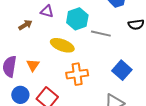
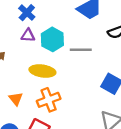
purple triangle: (47, 11) -> (28, 35), moved
orange cross: (77, 74) -> (49, 100), moved

